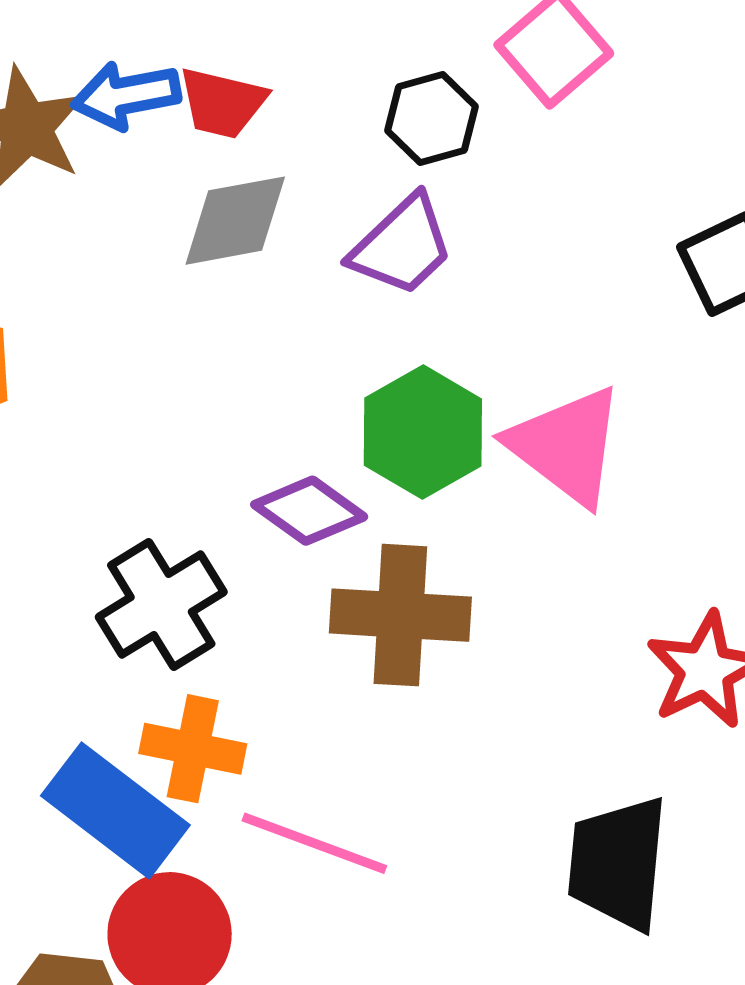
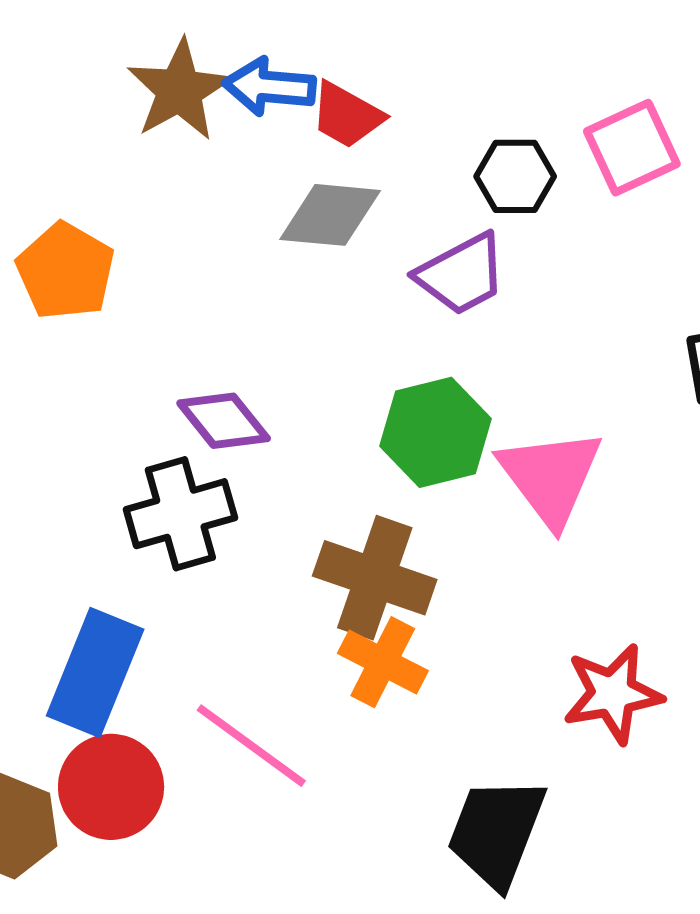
purple diamond: (309, 511) -> (224, 421), moved
orange cross: (193, 749) -> (383, 662), moved
blue rectangle: (115, 810) -> (95, 673), turned 59

